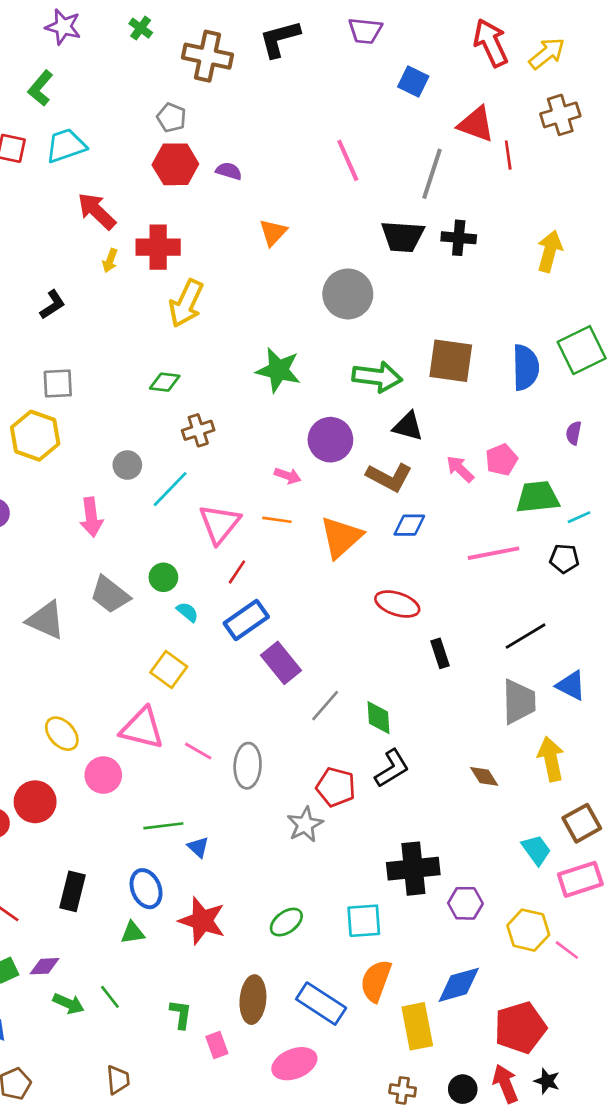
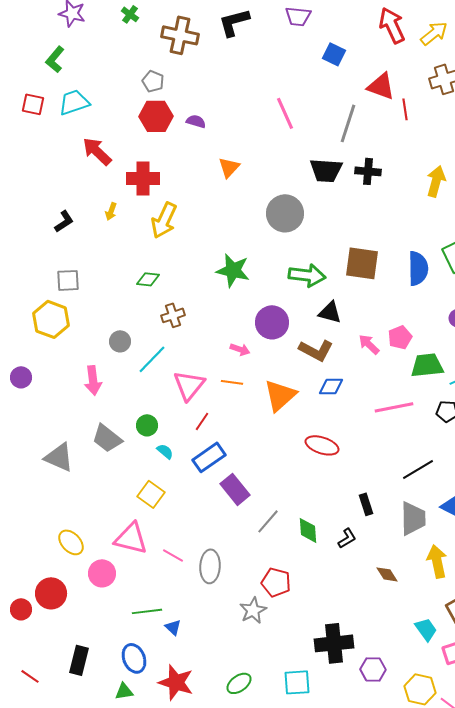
yellow arrow: (110, 261) -> (111, 211), moved
black rectangle: (440, 653) -> (366, 504), moved
black L-shape: (392, 768) -> (347, 538), moved, size x0.7

